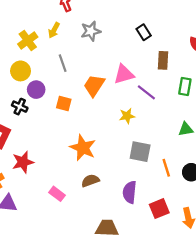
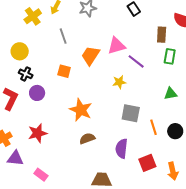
brown rectangle: (163, 60) -> (162, 35), moved
yellow circle: (21, 71) -> (20, 51), moved
purple circle: (36, 90) -> (37, 93), moved
red star: (23, 162) -> (38, 133), moved
pink rectangle: (57, 194) -> (41, 175), moved

